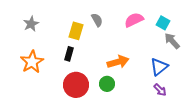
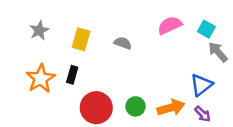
gray semicircle: (97, 20) -> (123, 43), moved, turned -40
yellow rectangle: (76, 31) -> (81, 39), moved
black rectangle: (69, 54) -> (72, 75), moved
orange arrow: (118, 62) -> (171, 108), moved

